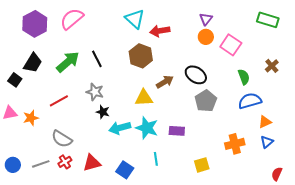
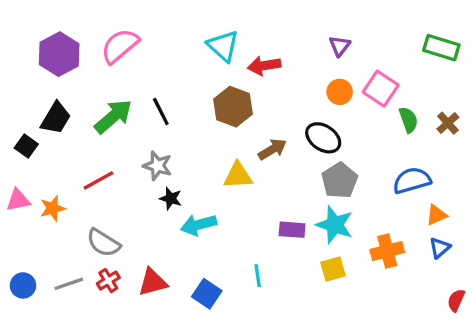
orange circle: (206, 37) -> (340, 92), moved
green semicircle: (244, 77) -> (409, 120), moved
cyan star: (147, 128) -> (335, 225), moved
yellow square: (202, 165) -> (333, 269), moved

